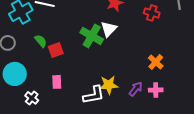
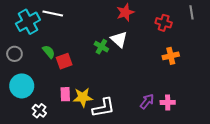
white triangle: (109, 29) -> (119, 39), turned -30
green cross: (92, 36) -> (101, 47), size x0.6
orange cross: (156, 62) -> (171, 56), moved, turned 35
yellow star: (109, 85) -> (83, 97), moved

